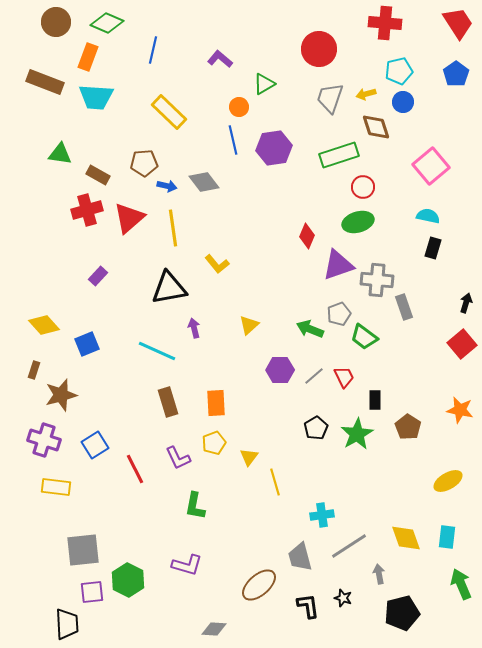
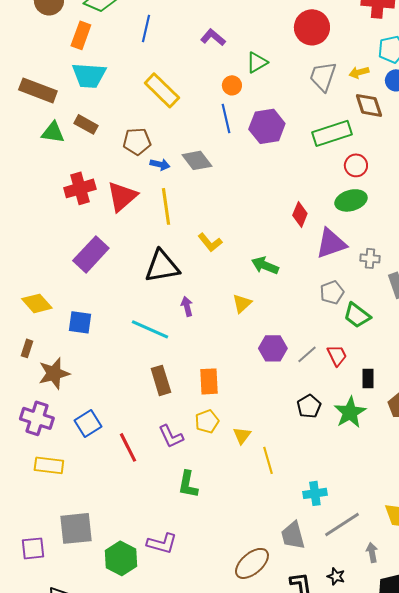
brown rectangle: (45, 82) -> (38, 90), moved
brown rectangle: (98, 175) -> (86, 124), moved
purple rectangle: (98, 276) -> (91, 254), size x1.8
gray cross: (377, 280) -> (370, 258), size x0.6
green arrow: (310, 329) -> (265, 265), moved
blue square: (87, 344) -> (80, 322), turned 30
purple L-shape: (187, 565) -> (162, 543), moved
purple square: (92, 592) -> (33, 548), moved

